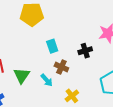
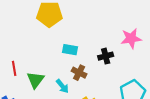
cyan rectangle: (52, 46) -> (70, 50), turned -64

